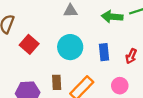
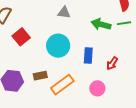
brown rectangle: (57, 82) -> (40, 76), turned 72

